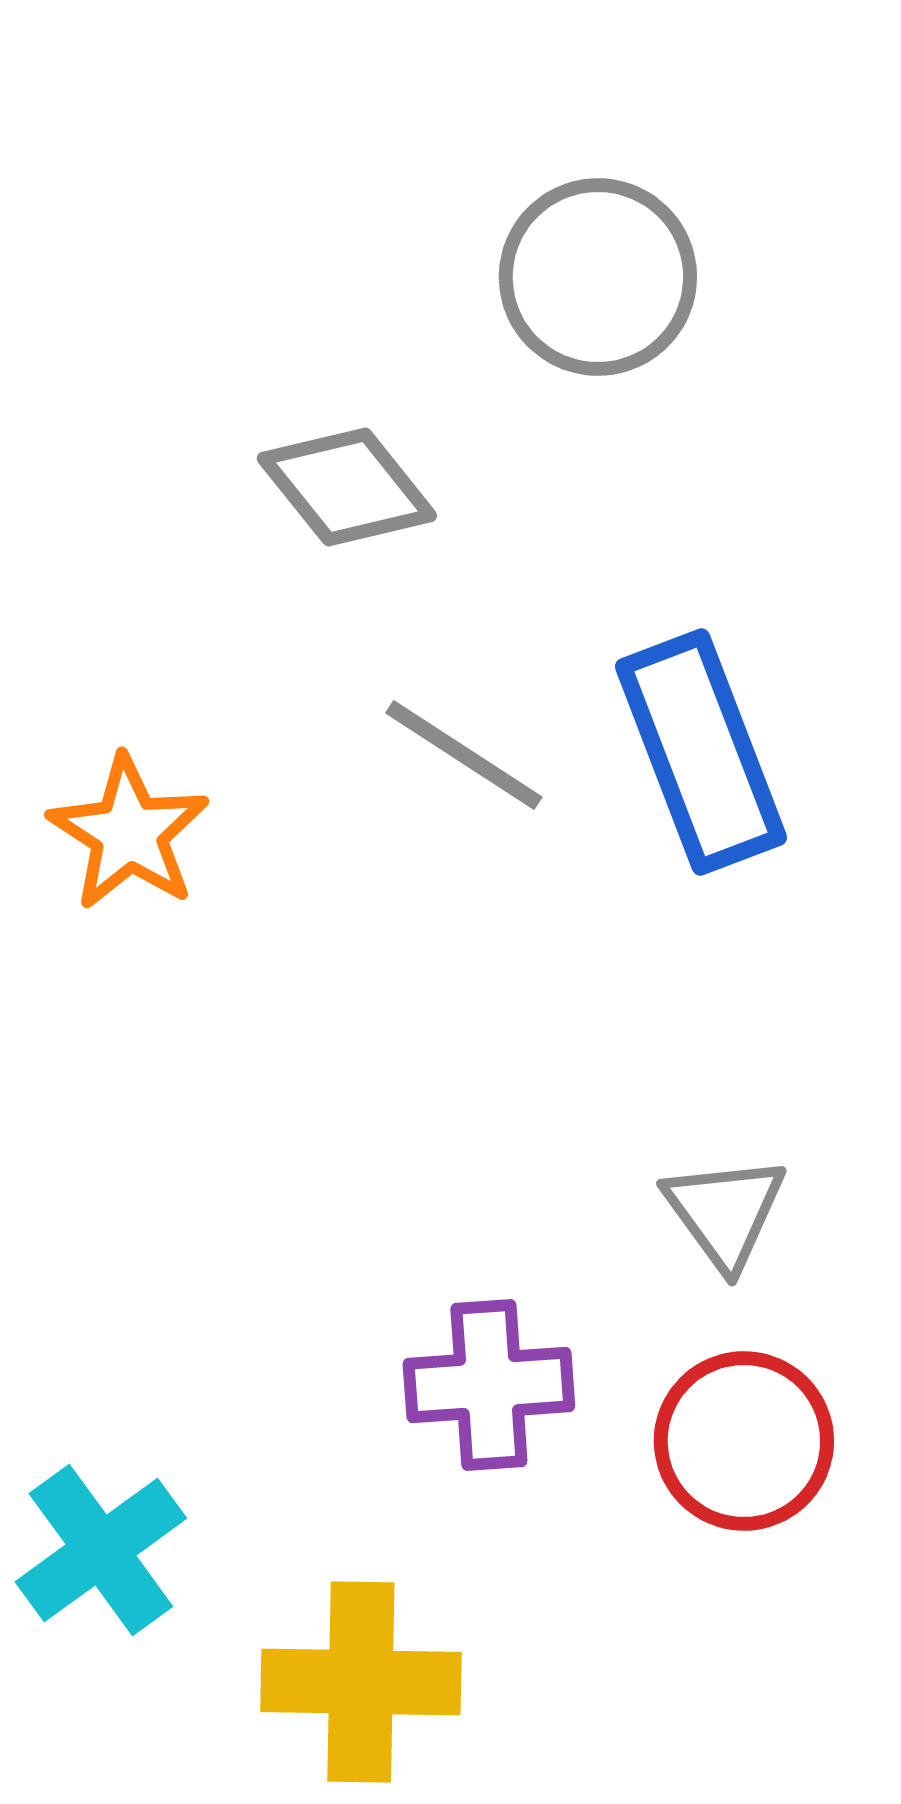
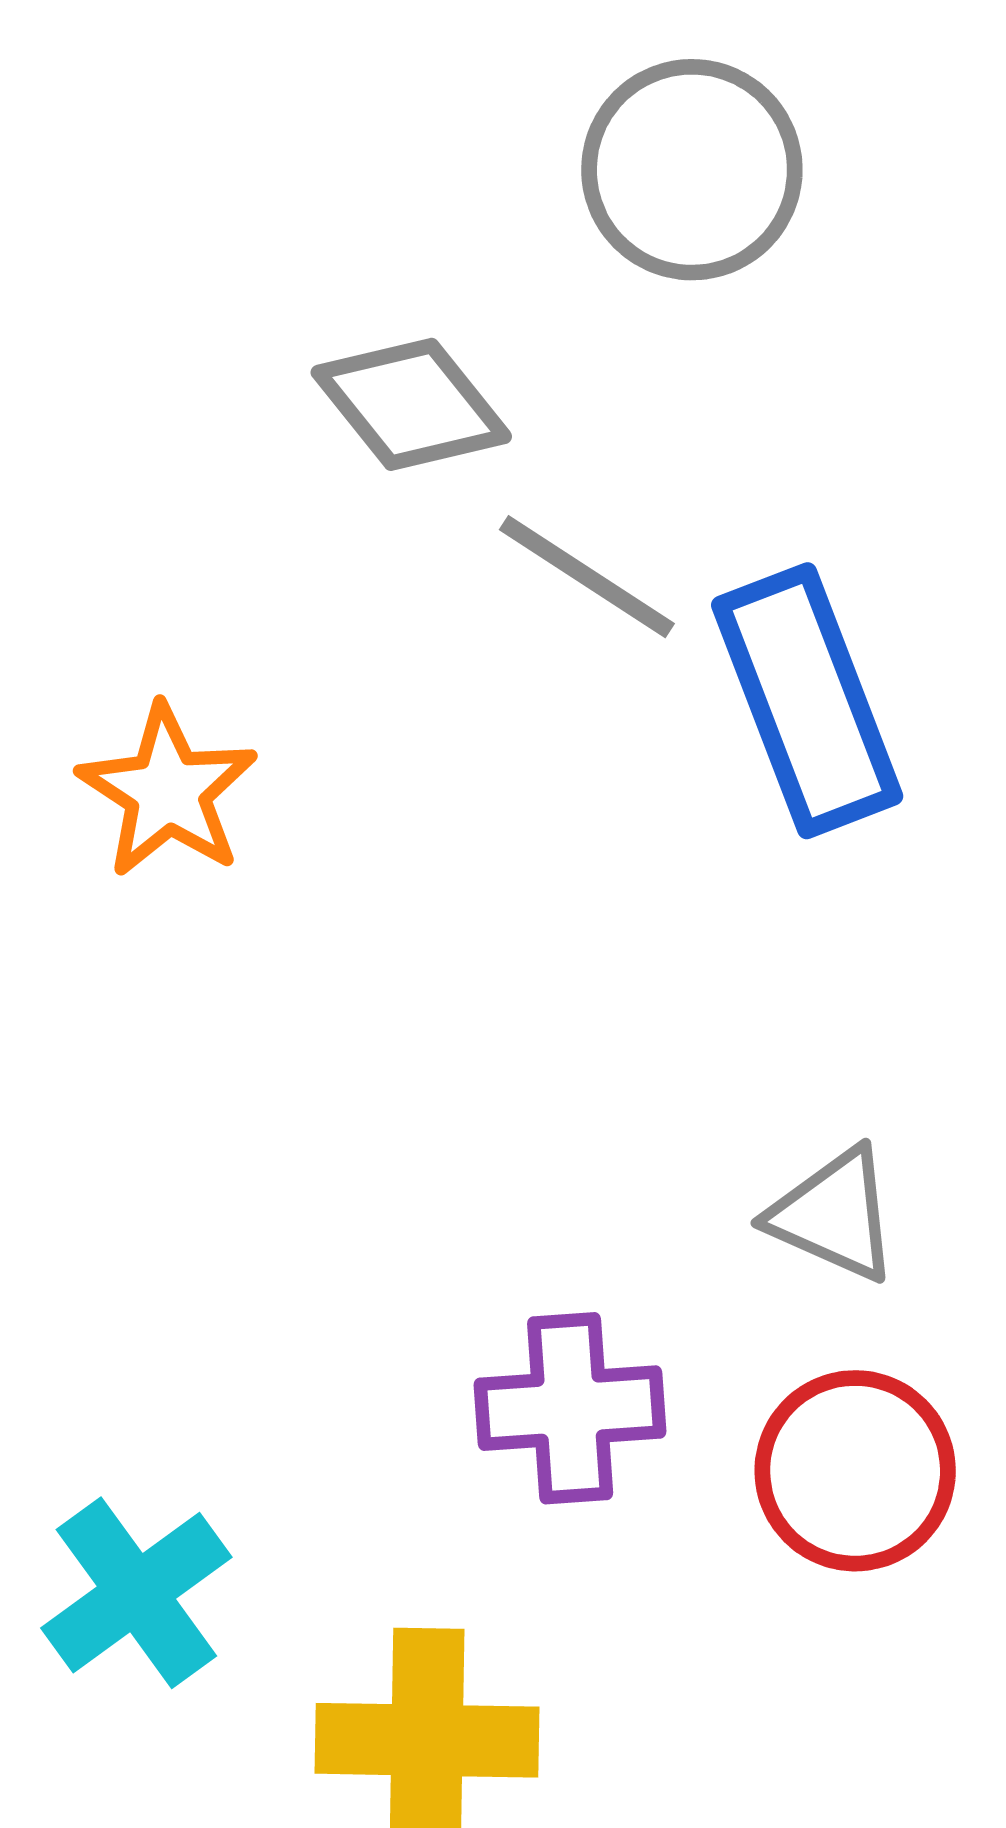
gray line: (464, 755) -> (587, 577), moved
gray triangle: (725, 1212) -> (834, 1215), turned -30

